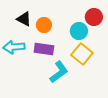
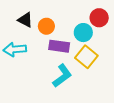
purple rectangle: (44, 49) -> (59, 46), moved

